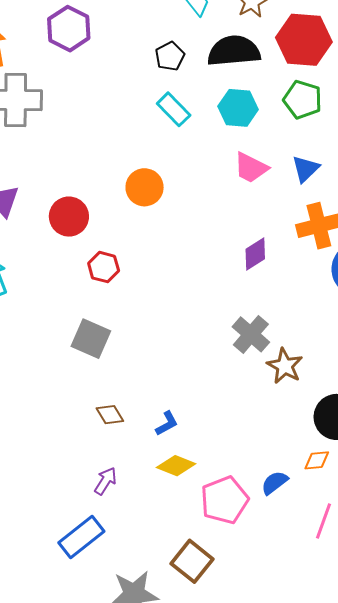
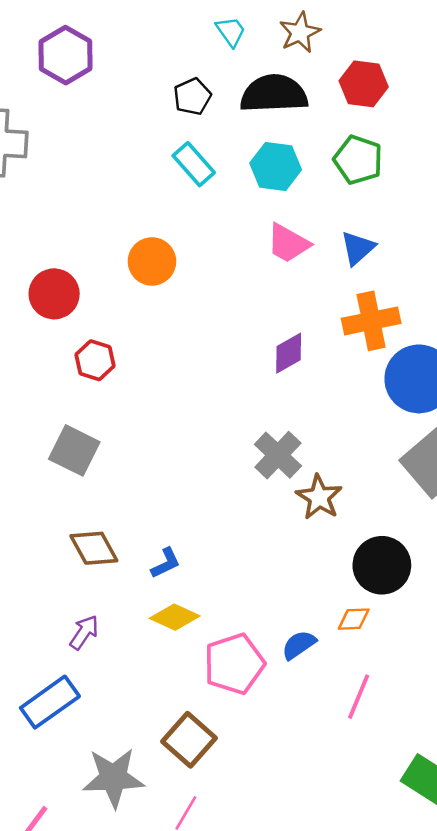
red hexagon: (304, 40) -> (364, 84), size x0.7
brown diamond: (110, 415) -> (94, 548), size x1.4

